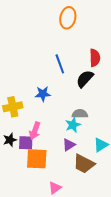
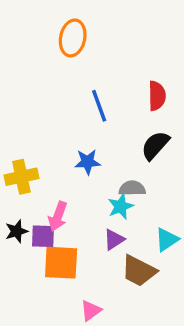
orange ellipse: (68, 18) -> (73, 38), moved
black semicircle: (85, 79) -> (155, 145), moved
blue star: (43, 94) -> (88, 162), moved

